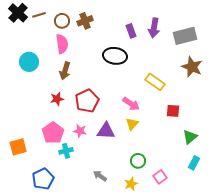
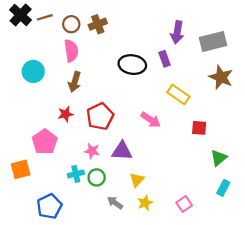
purple rectangle: (131, 31) -> (165, 59), moved
yellow triangle: (132, 124) -> (137, 180), moved
pink pentagon: (53, 133) -> (45, 142), moved
green circle: (138, 161) -> (97, 177), moved
yellow star: (131, 184) -> (145, 203), moved

